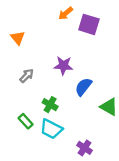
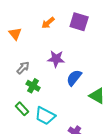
orange arrow: (66, 13) -> (48, 23), moved
green cross: (50, 105) -> (33, 86), moved

